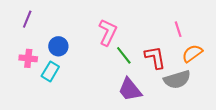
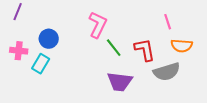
orange semicircle: (192, 53) -> (182, 46), turned -140
purple trapezoid: (130, 90) -> (120, 82), turned -44

